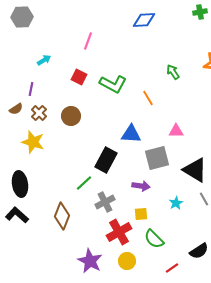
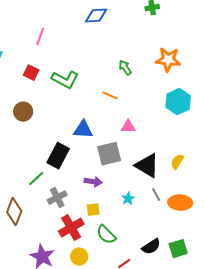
orange line: (148, 98) -> (110, 96), moved, turned -35

